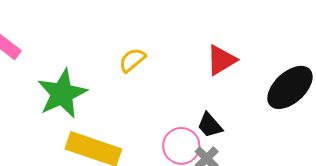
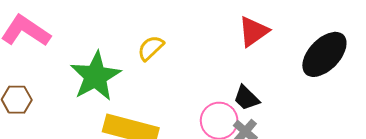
yellow semicircle: (132, 60) -> (151, 48), moved

